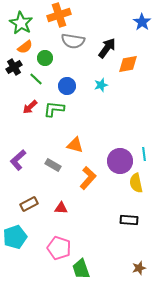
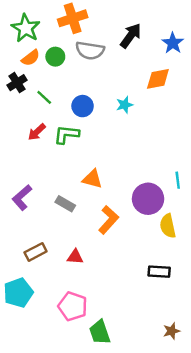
blue star: (142, 22) -> (173, 43), moved
black arrow: (107, 48) -> (131, 36), moved
green circle: (45, 58) -> (55, 57), moved
cyan line: (144, 154) -> (178, 180), moved

